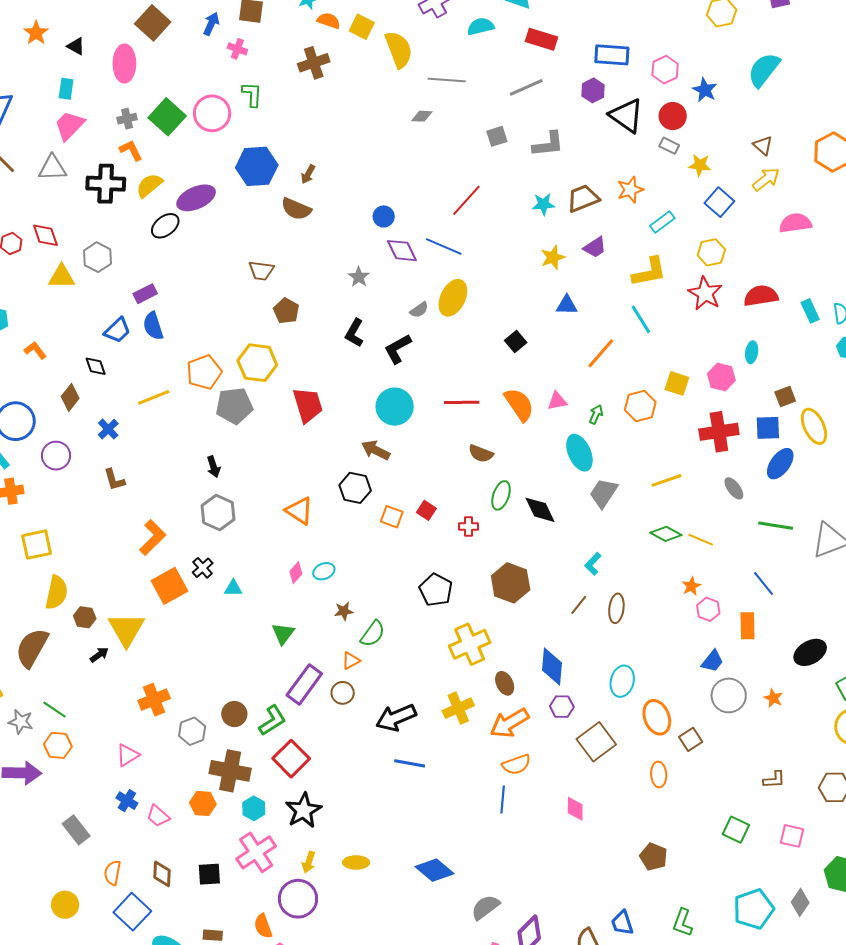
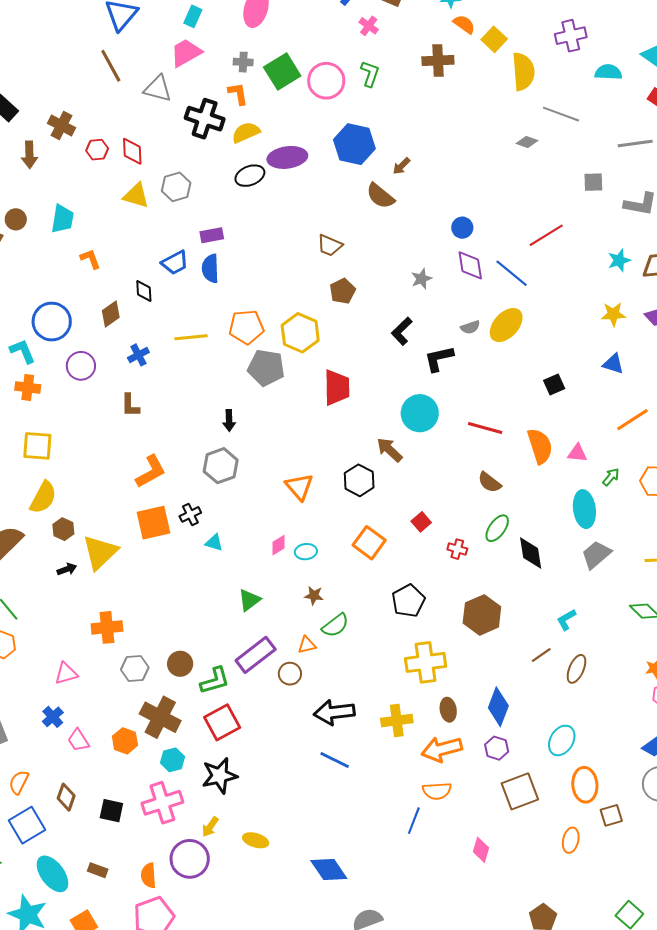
cyan star: (543, 204) -> (619, 260), turned -30
orange square: (392, 517) -> (369, 543), moved, size x1.4

